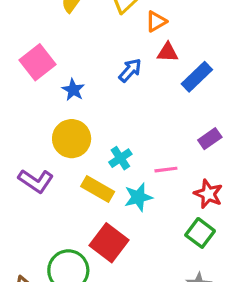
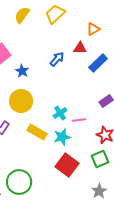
orange triangle: (156, 21) -> (93, 29), moved
cyan cross: (120, 158) -> (60, 113), moved
green square: (200, 233) -> (100, 159), turned 30
red square: (109, 243) -> (67, 165), moved

